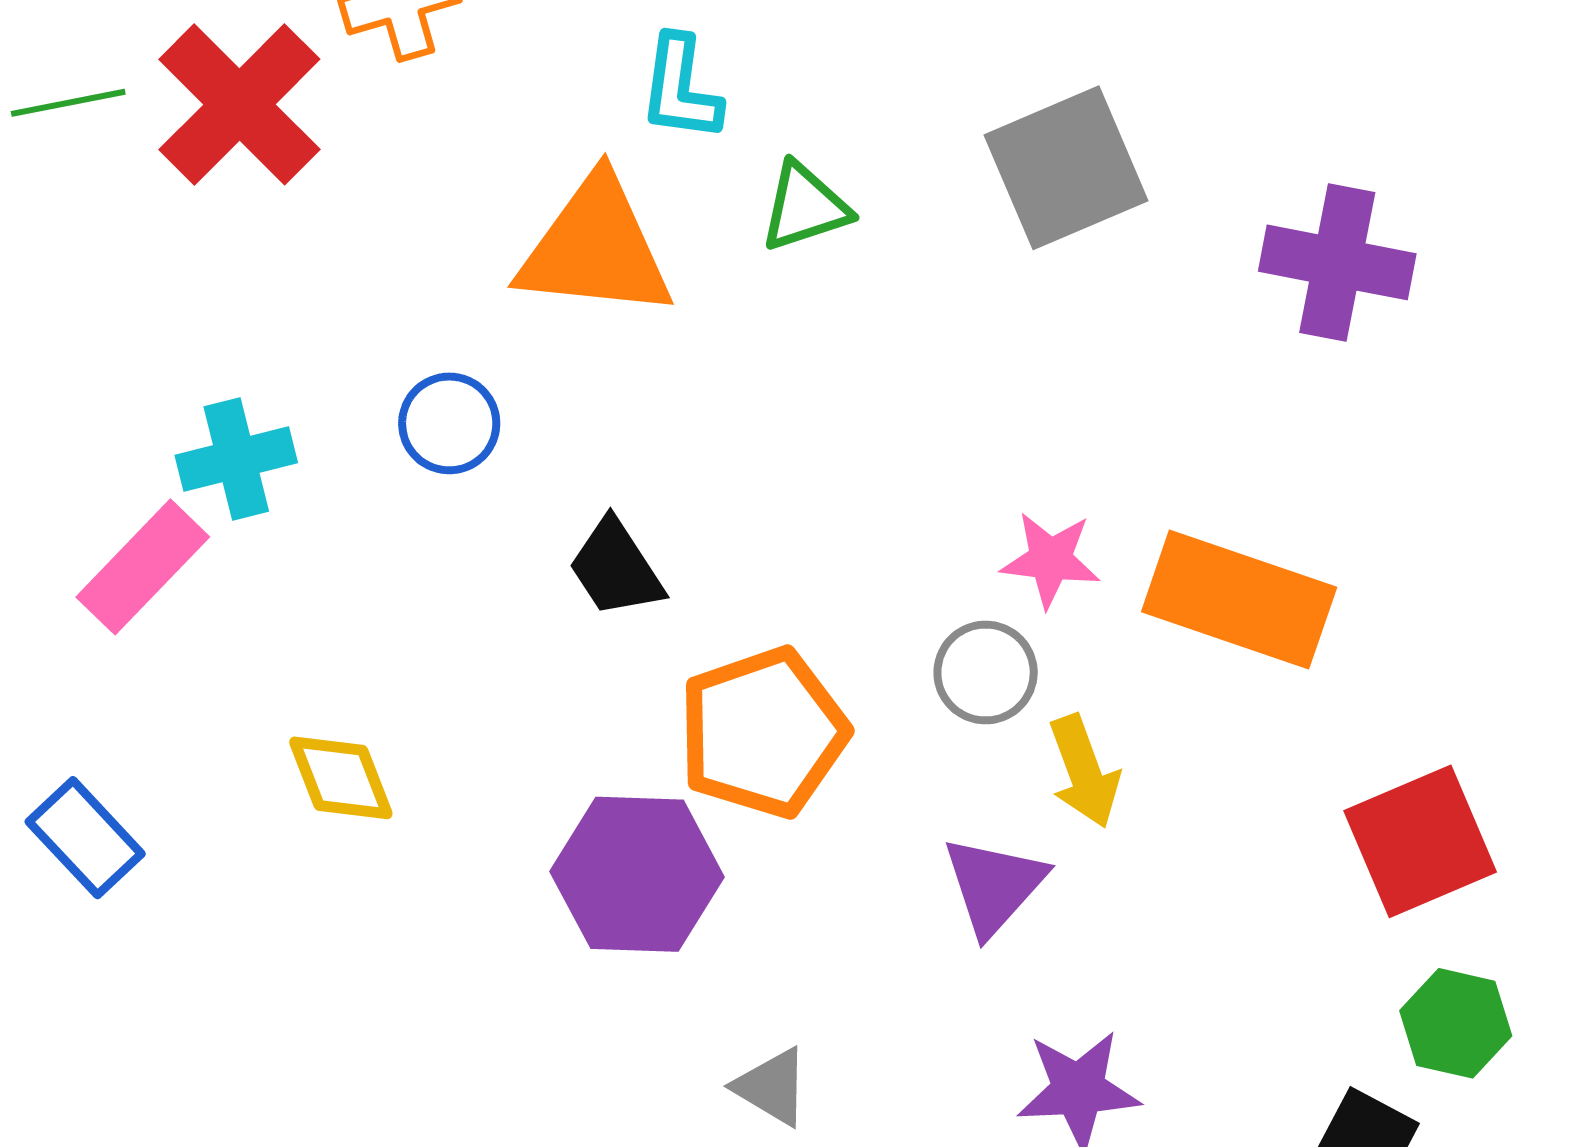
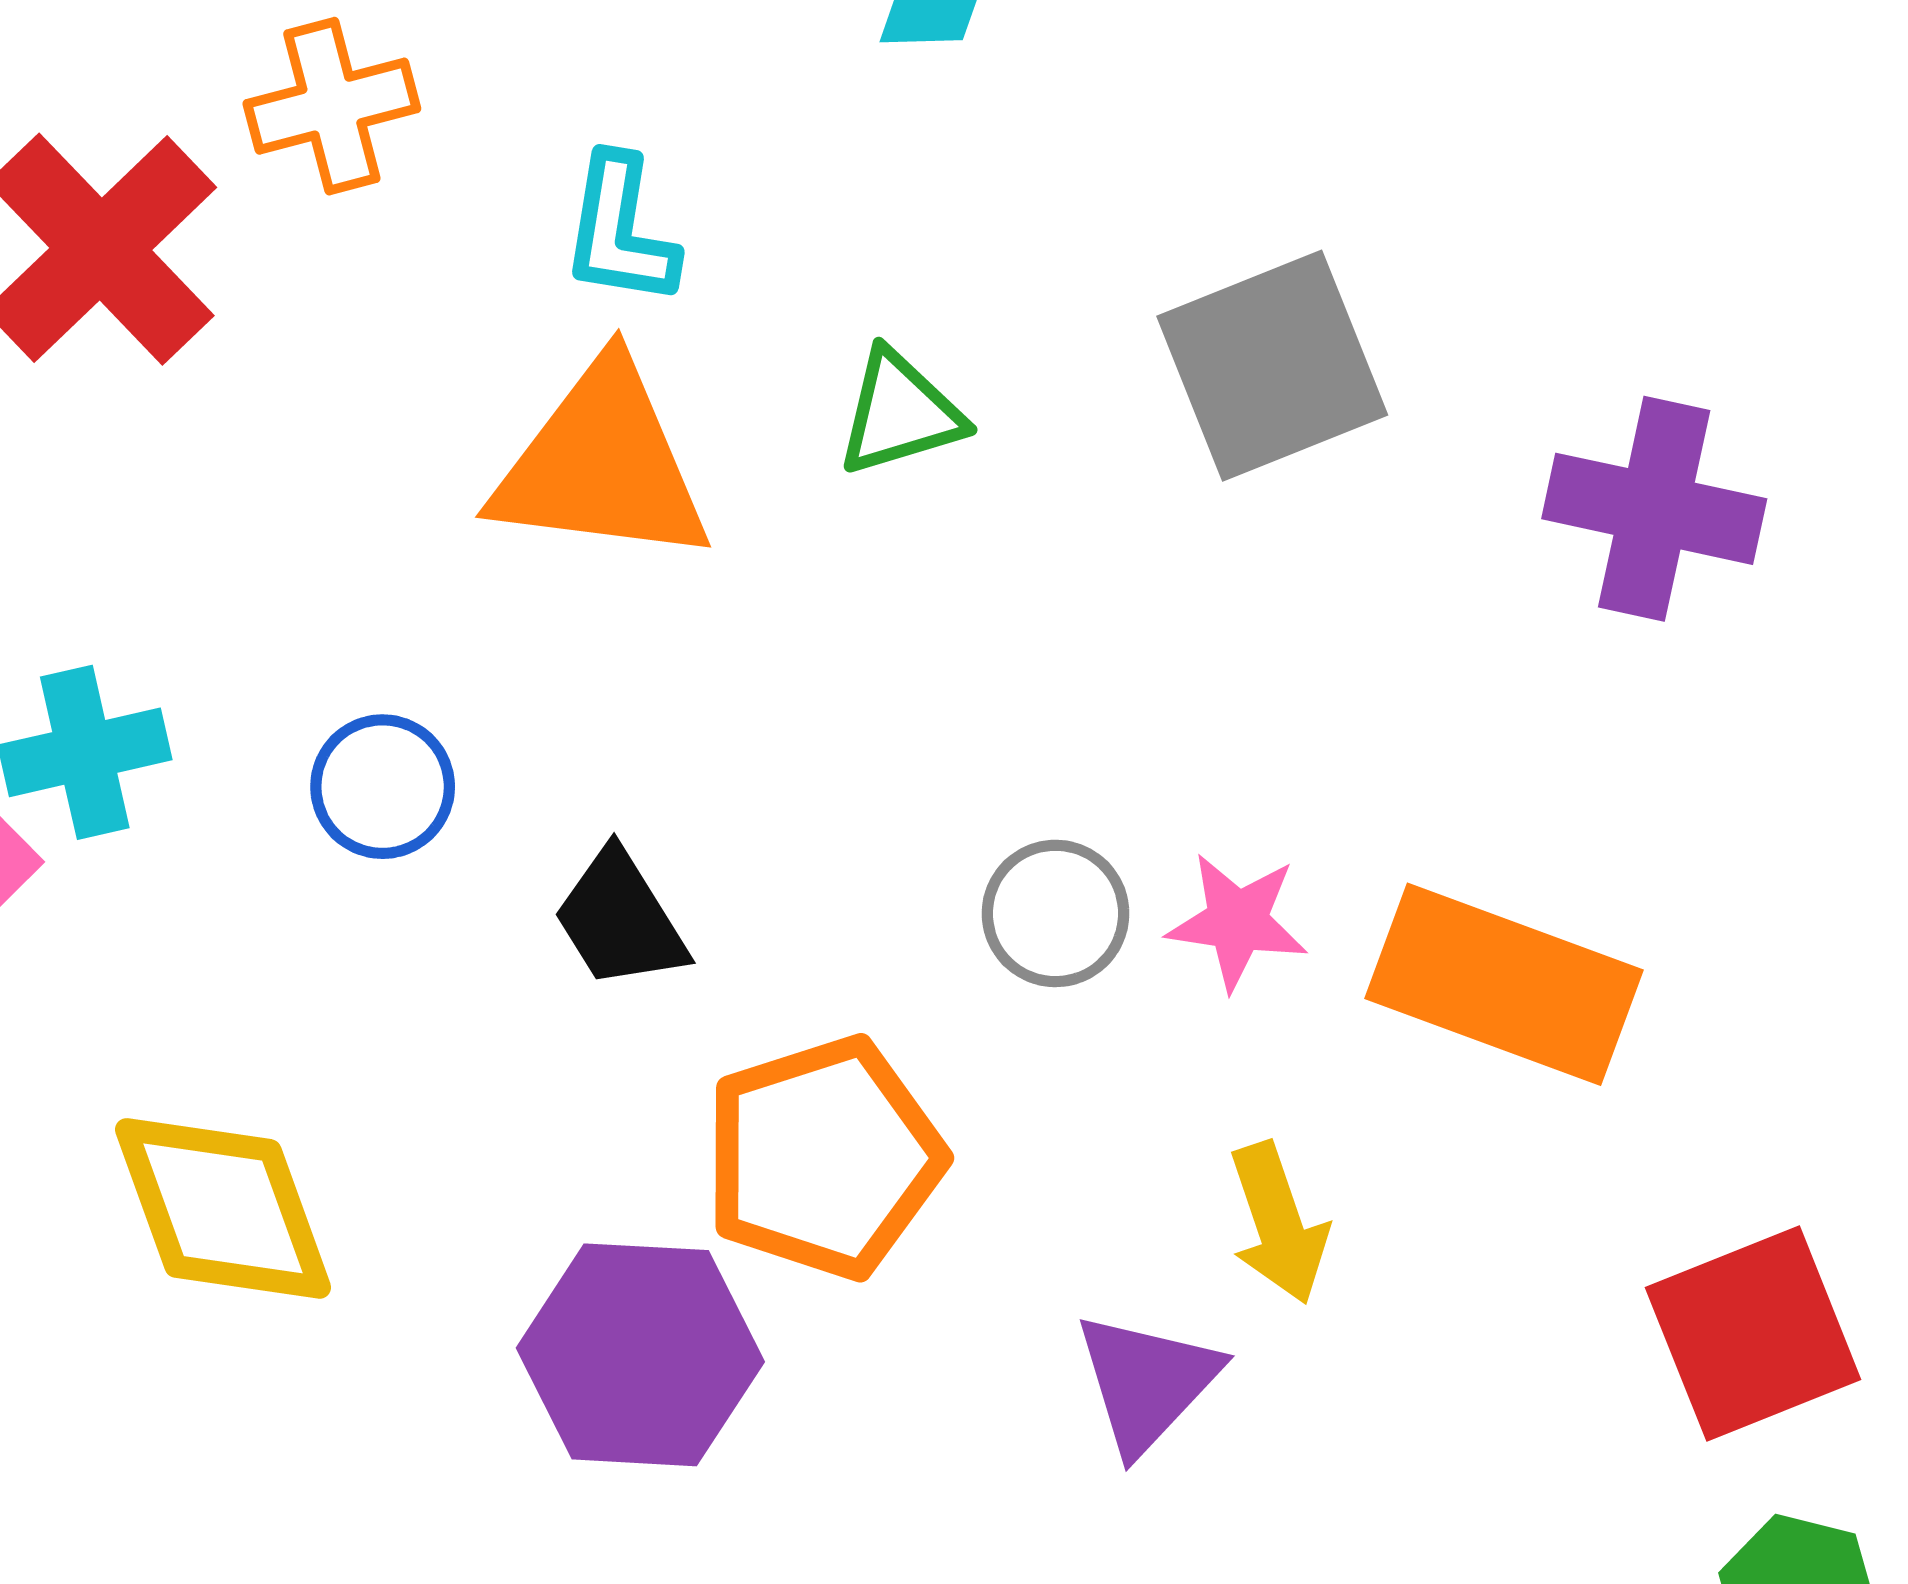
cyan L-shape: (681, 88) -> (620, 231), moved
blue circle: (449, 423) -> (383, 787), moved
gray circle: (986, 673) -> (1055, 913), moved
yellow diamond: (341, 778) -> (223, 1208), size x1.5

